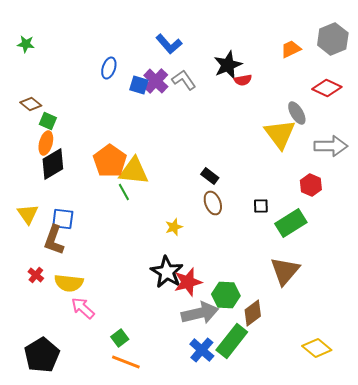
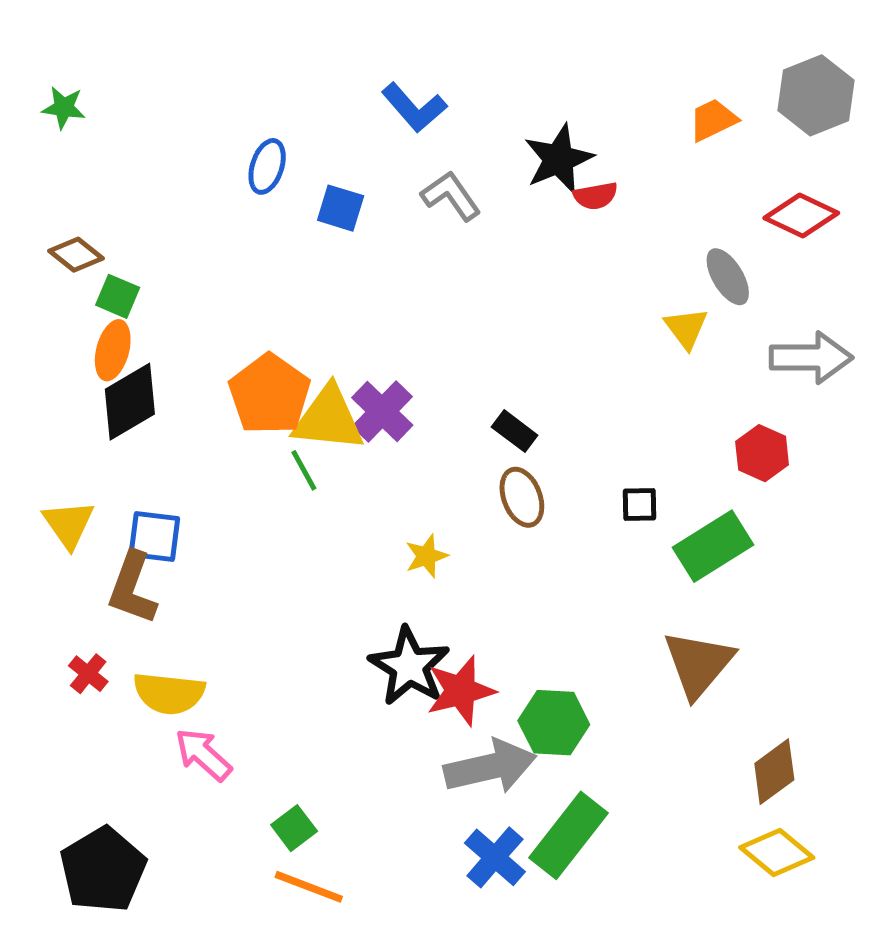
purple cross: (156, 81) -> (382, 411), moved
yellow triangle: (280, 134) -> (686, 328), size x0.6
brown diamond: (253, 313) -> (774, 772), moved

